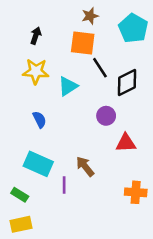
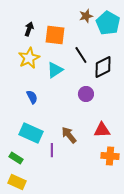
brown star: (90, 16) -> (86, 16), moved
orange square: (83, 43) -> (55, 35), moved
yellow star: (36, 71) -> (29, 58), turned -30
red triangle: (126, 143) -> (102, 130), moved
yellow rectangle: (21, 224) -> (17, 182), turned 36

